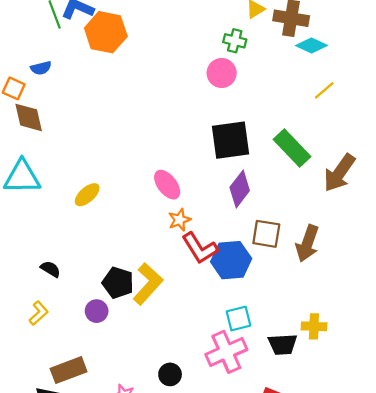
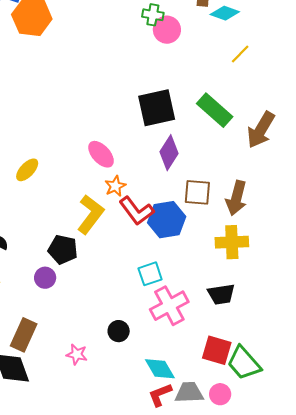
pink circle: (222, 73) -> (167, 30), moved
yellow L-shape: (148, 284) -> (91, 214), moved
cyan square: (239, 319) -> (150, 274), moved
yellow cross: (314, 326) -> (232, 242), moved, size x1.4
brown rectangle: (69, 370) -> (24, 335), turned -40

